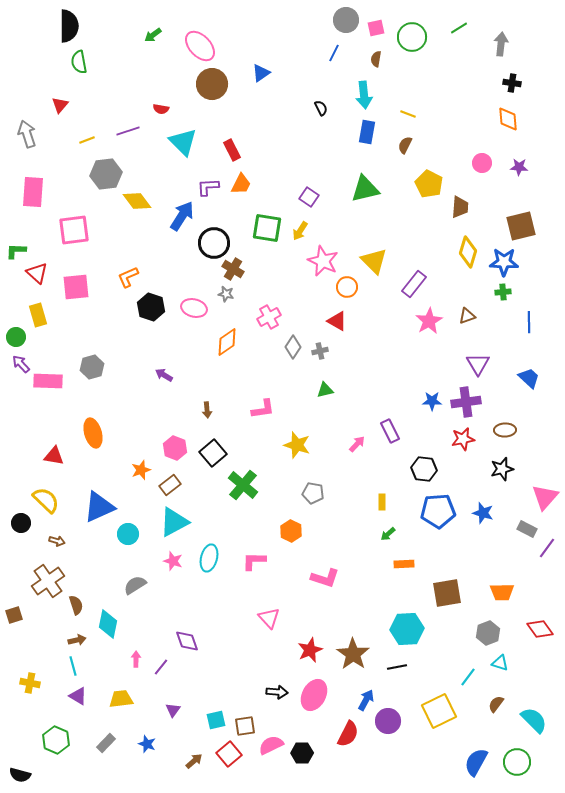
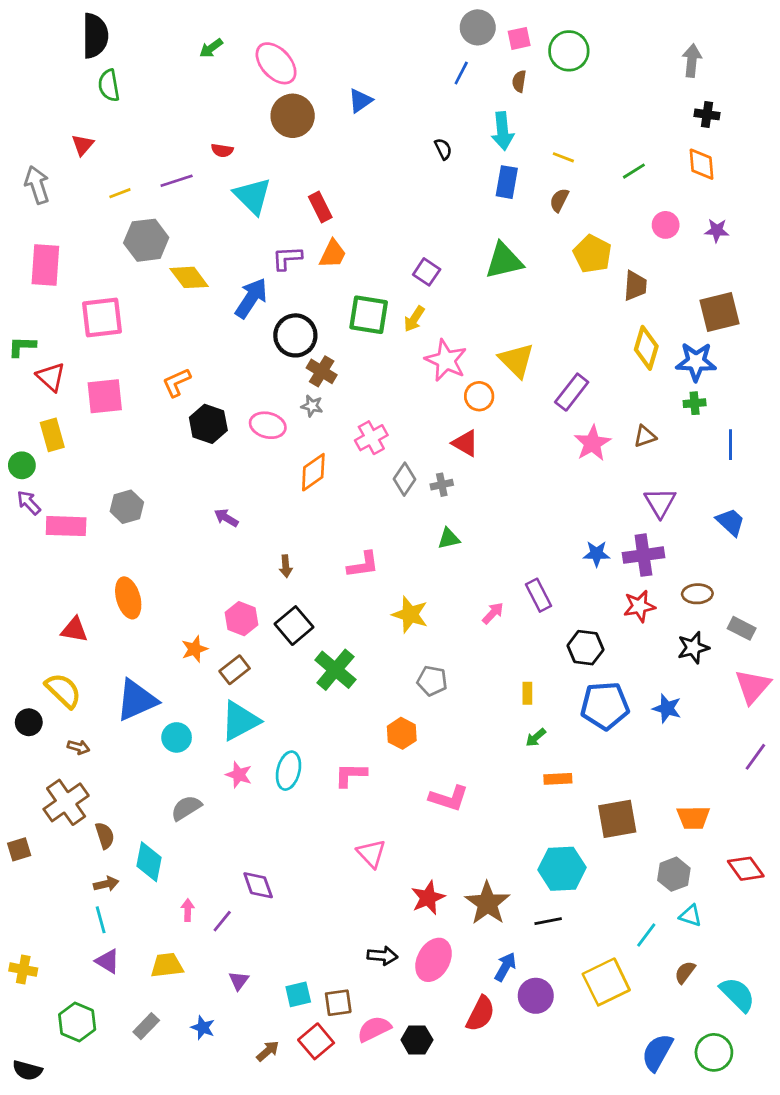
green line: (459, 28) -> (634, 171), moved
gray rectangle: (527, 529) -> (742, 628), moved
yellow cross: (30, 683) -> (23, 970), moved

